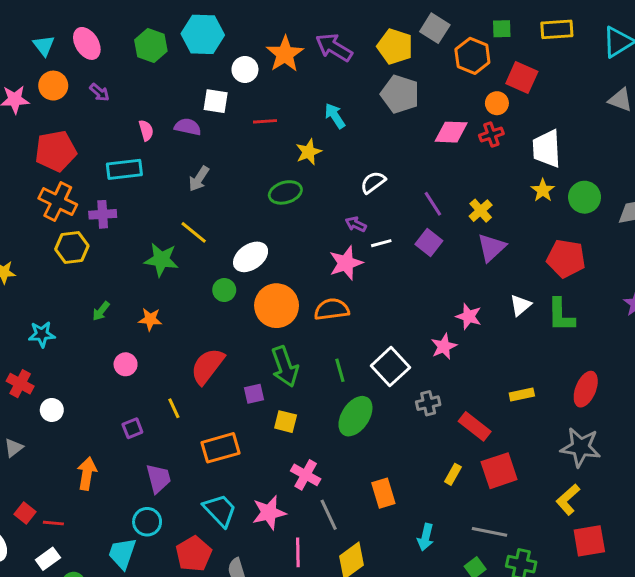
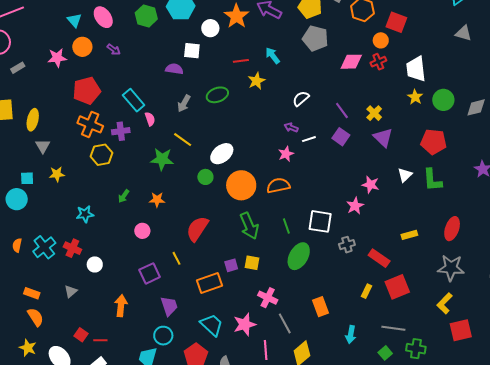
red line: (265, 121) -> (241, 61), moved
pink semicircle: (146, 130) -> (150, 119), moved
cyan rectangle: (124, 169) -> (134, 100), turned 60
green ellipse: (285, 192) -> (217, 95), moved
purple triangle: (491, 248) -> (383, 138), turned -30
pink star: (346, 263) -> (286, 154), size x0.7
white square: (390, 367) -> (320, 221), turned -35
purple square: (254, 394) -> (231, 265), moved
purple square: (132, 428) -> (150, 273), size x1.5

